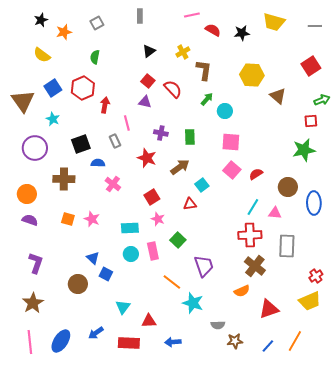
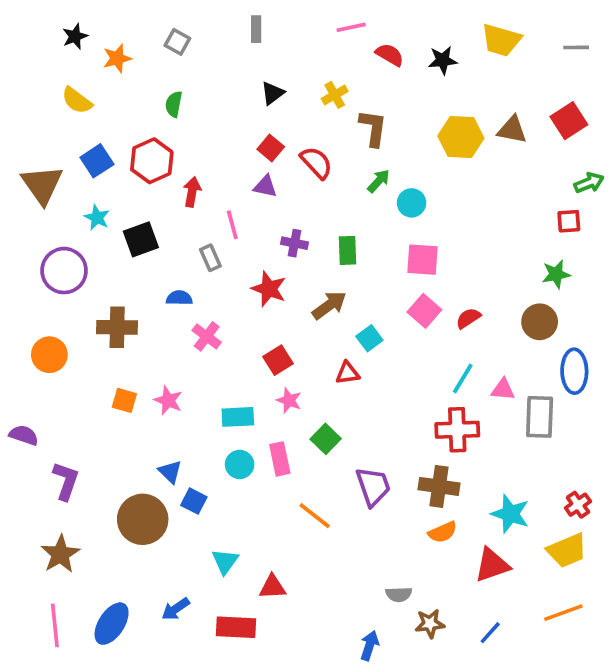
gray square: (97, 23) -> (177, 42), turned -32
brown triangle: (278, 96) -> (512, 130), moved, turned -30
black square: (81, 144) -> (141, 239), moved
green star: (304, 150) -> (556, 274), size x0.7
brown circle: (288, 187) -> (540, 322), moved
purple semicircle: (30, 220) -> (24, 435), moved
gray rectangle: (287, 246) -> (540, 417), moved
brown cross: (255, 266) -> (439, 486), moved, turned -30
brown circle: (78, 284) -> (143, 519), size x1.4
cyan star: (193, 303) -> (510, 514), moved
orange line: (295, 341) -> (563, 613), moved, turned 40
blue arrow: (173, 342) -> (369, 646), moved, turned 112

